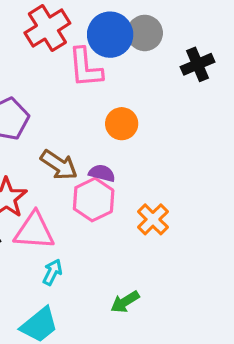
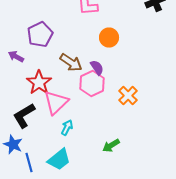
purple semicircle: (102, 173) -> (97, 68), turned 42
pink triangle: (34, 231) -> (56, 102), turned -48

